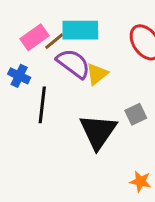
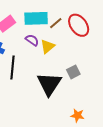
brown line: (54, 41) -> (56, 23), moved
purple semicircle: (73, 63) -> (32, 40), size x0.6

